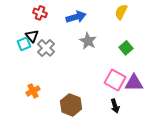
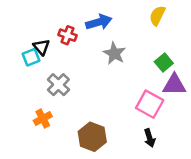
red cross: (40, 13) -> (68, 35), moved
gray cross: (46, 48) -> (58, 85), moved
purple triangle: (134, 83) -> (174, 85), moved

